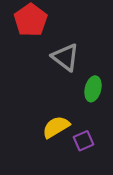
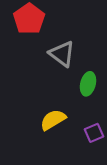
purple square: (83, 141) -> (94, 133), moved

